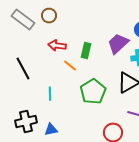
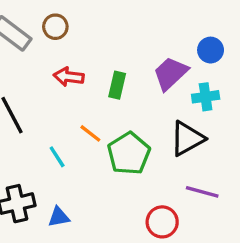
orange line: (70, 66) -> (90, 133), moved
cyan line: (50, 94) -> (57, 157), turned -32

